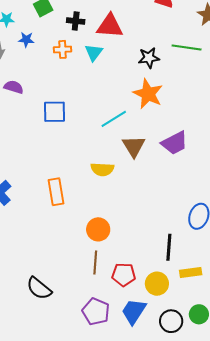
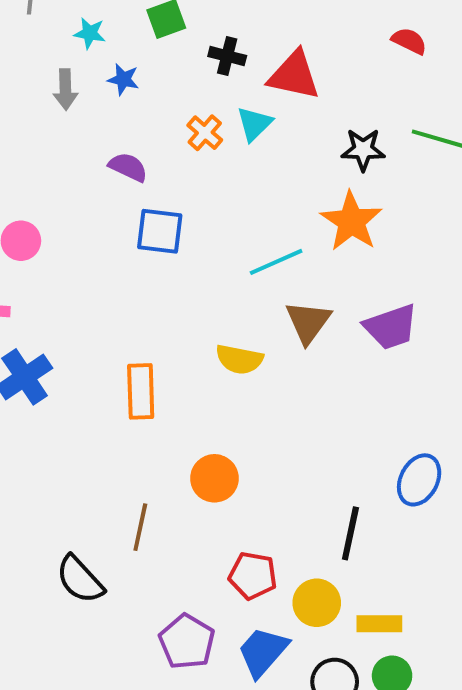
orange cross: (63, 49) -> (205, 133), moved, turned 36
purple semicircle: (14, 87) -> (128, 167), moved
brown line: (95, 263) -> (140, 527), moved
yellow rectangle: (191, 273) -> (379, 624), moved

